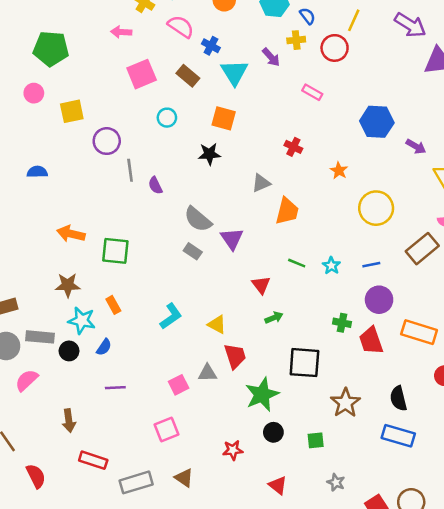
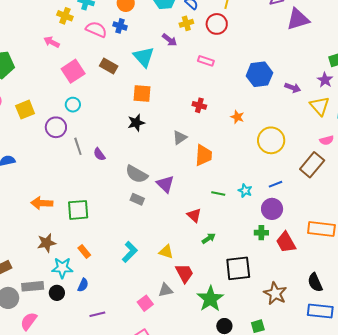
pink arrow: (121, 32) -> (52, 42), turned 35
blue cross: (211, 46) -> (120, 26), moved
cyan circle: (167, 118) -> (73, 105), moved
purple circle: (379, 300) -> (272, 209), moved

